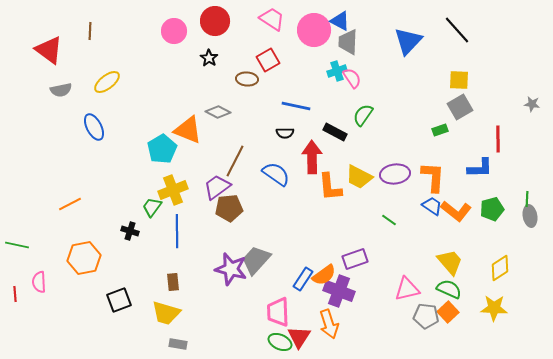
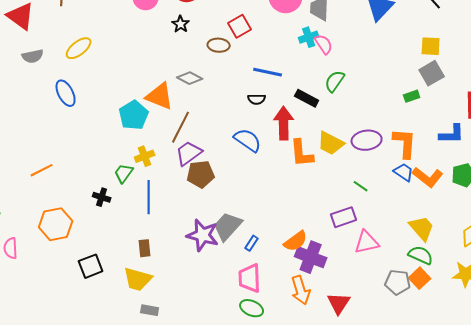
brown line: (235, 161) -> (181, 127), moved
yellow cross: (173, 190) -> (145, 156), size x0.7
purple rectangle: (355, 259) -> (344, 217), moved
blue rectangle: (303, 279) -> (252, 243), moved, size x0.7
pink triangle: (407, 289) -> (367, 242), moved
red triangle: (299, 337) -> (339, 303), moved

